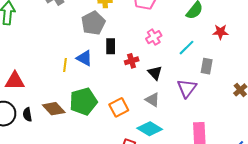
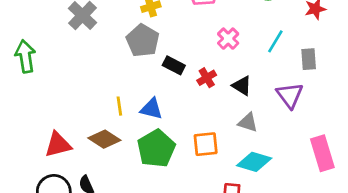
black rectangle: (111, 46) -> (174, 65), turned -49
blue triangle: (84, 58) -> (151, 109), moved
orange square: (119, 107) -> (206, 144), turned 36
brown diamond: (54, 109) -> (104, 139), moved

